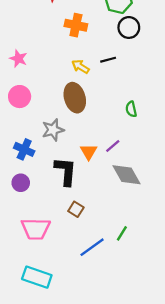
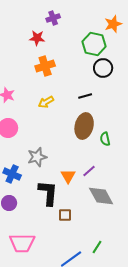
orange cross: (76, 25) -> (45, 66), moved, turned -30
yellow arrow: (81, 67) -> (46, 102), moved, turned -63
brown ellipse: (75, 98) -> (84, 126), moved, turned 30
brown square: (76, 209) -> (65, 215), moved, turned -32

